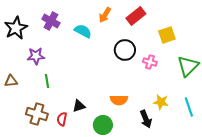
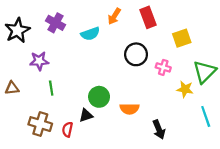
red rectangle: (136, 16) -> (148, 17), turned -72
cyan semicircle: (83, 31) -> (90, 34), turned 132
yellow star: (161, 102) -> (185, 89), moved
green circle: (103, 125) -> (99, 97), moved

